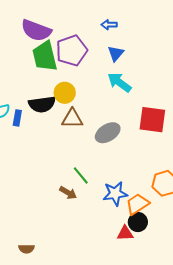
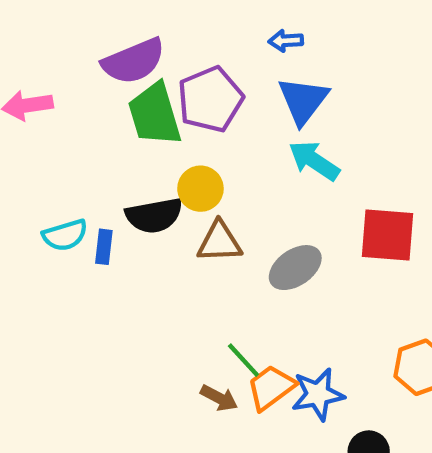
purple semicircle: (36, 30) -> (134, 61), turned -40
blue triangle: (116, 54) -> (303, 100), size x1.5
orange trapezoid: (137, 204) -> (271, 388), moved

